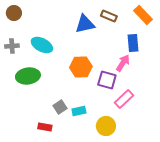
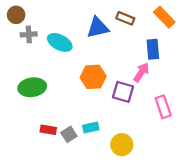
cyan ellipse: (42, 45) -> (60, 42), moved
gray cross: (12, 46) -> (29, 34), moved
pink rectangle: (124, 99) -> (163, 107), moved, turned -66
gray square: (60, 107) -> (69, 134), moved
red rectangle: (45, 127) -> (48, 130), moved

